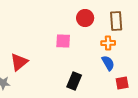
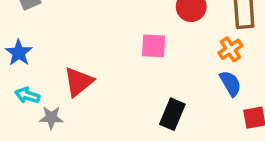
orange cross: (108, 43) -> (230, 49), turned -32

